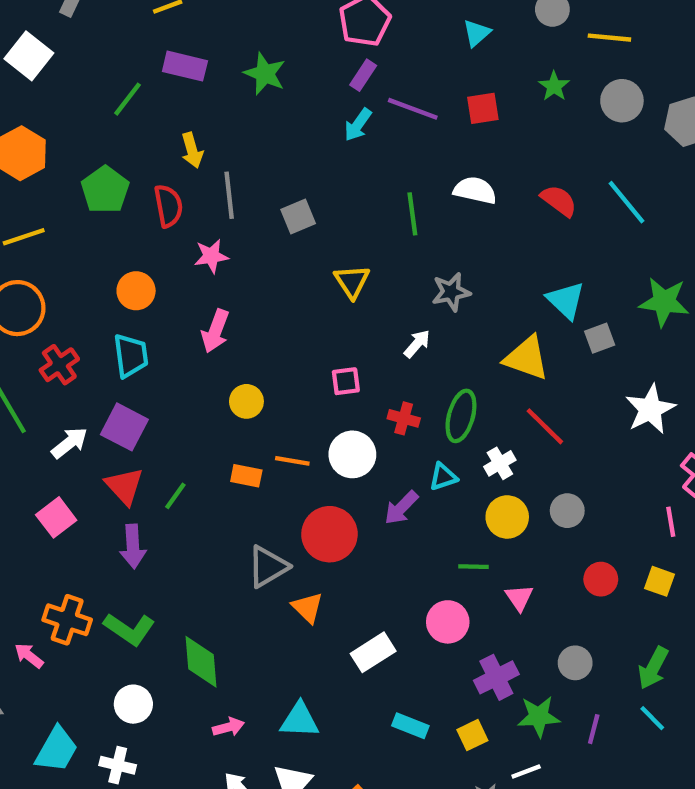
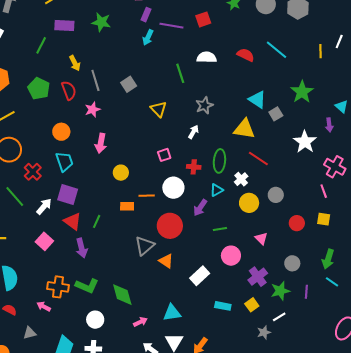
green star: (664, 302) -> (302, 92), turned -30
green line: (473, 567) -> (220, 229), moved

